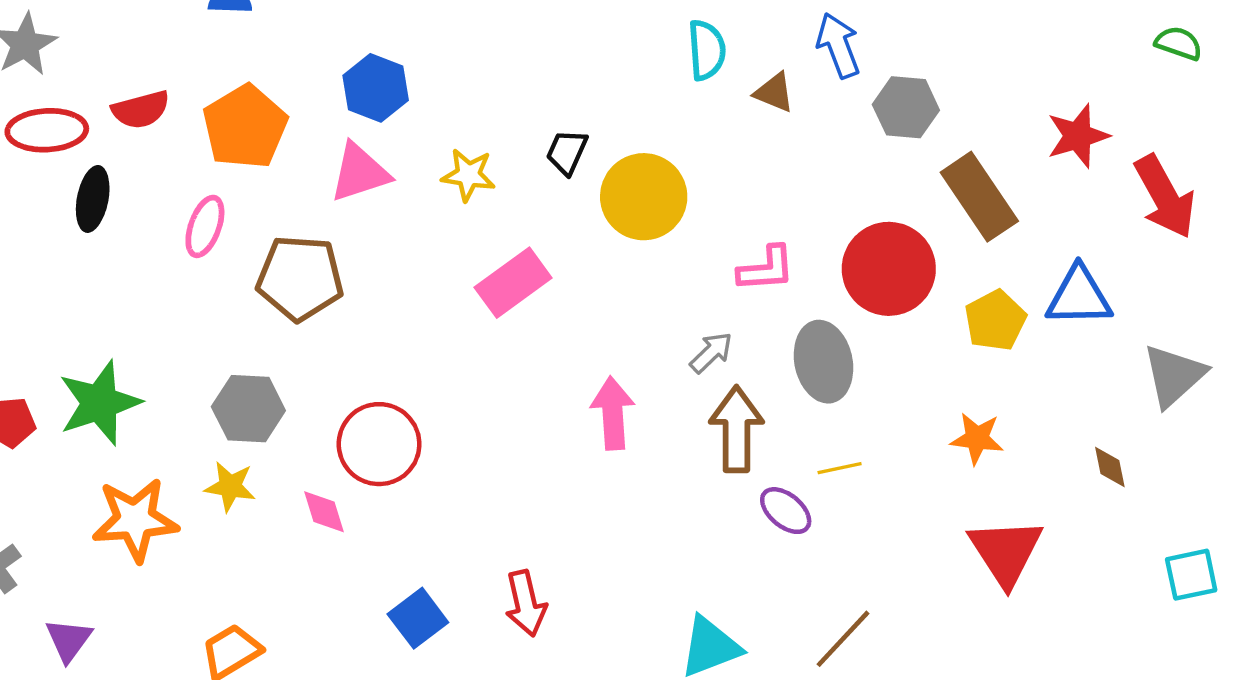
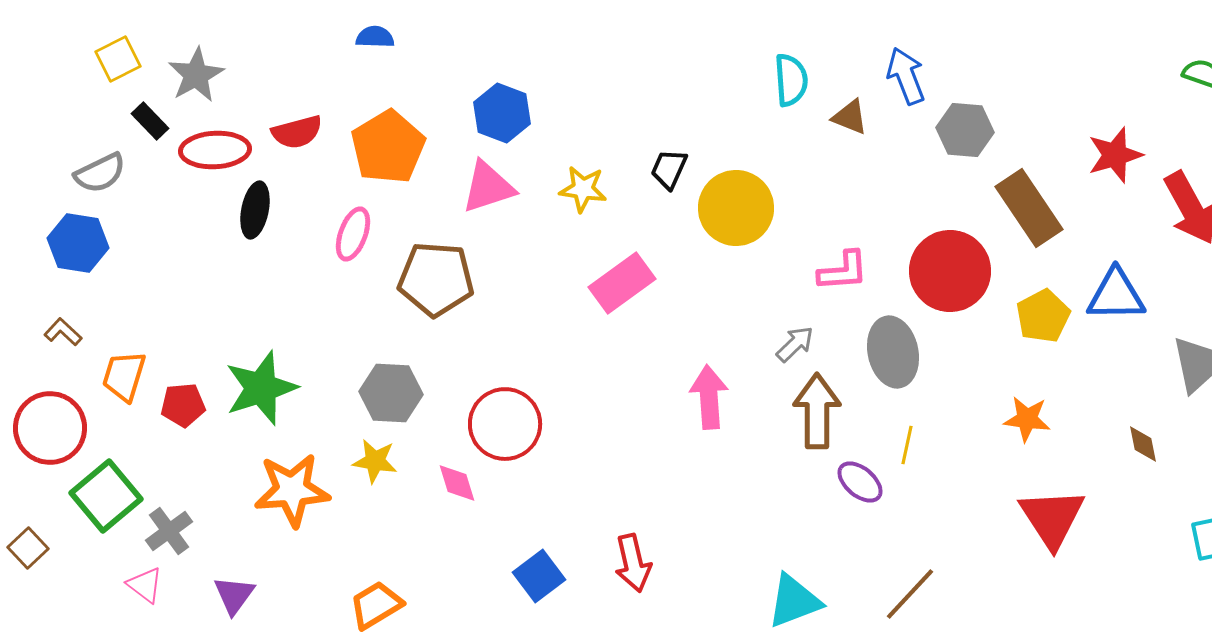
yellow line: (840, 468) -> (907, 445), turned -66

